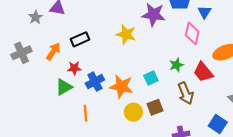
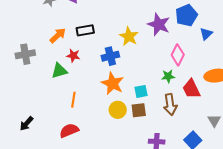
pink diamond: (192, 33) -> (178, 55), moved
gray cross: (21, 53) -> (25, 54), moved
cyan square: (151, 78) -> (141, 91), moved
blue cross: (95, 82) -> (110, 56), moved

